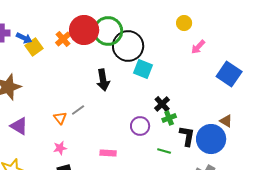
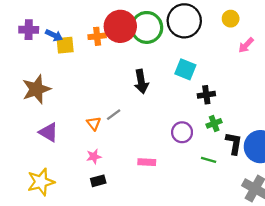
orange cross: (63, 39) -> (97, 36), turned 35
black circle: (128, 46) -> (184, 21), moved
yellow square: (34, 47) -> (65, 45), turned 30
black cross: (162, 104) -> (206, 95), moved, turned 35

